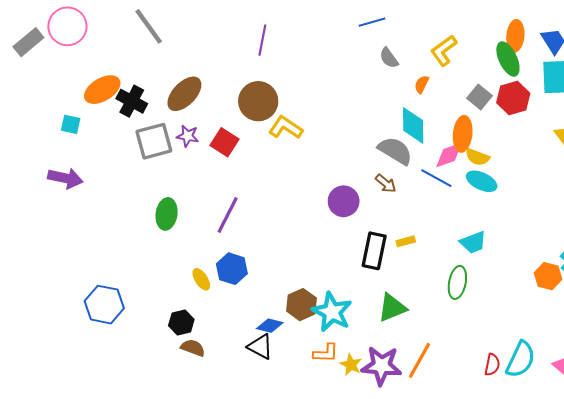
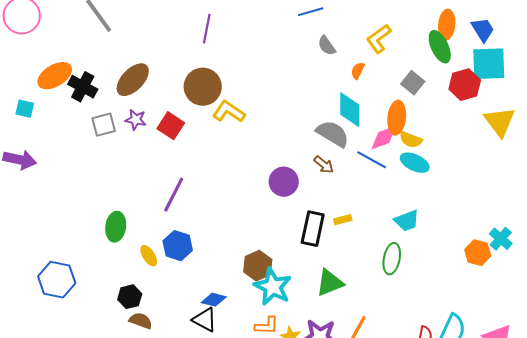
red hexagon: (513, 98) -> (465, 85), moved
gray square: (154, 141) -> (104, 125), size x0.7
green ellipse: (167, 214) -> (116, 227), moved
brown hexagon: (301, 305) -> (258, 266), moved

